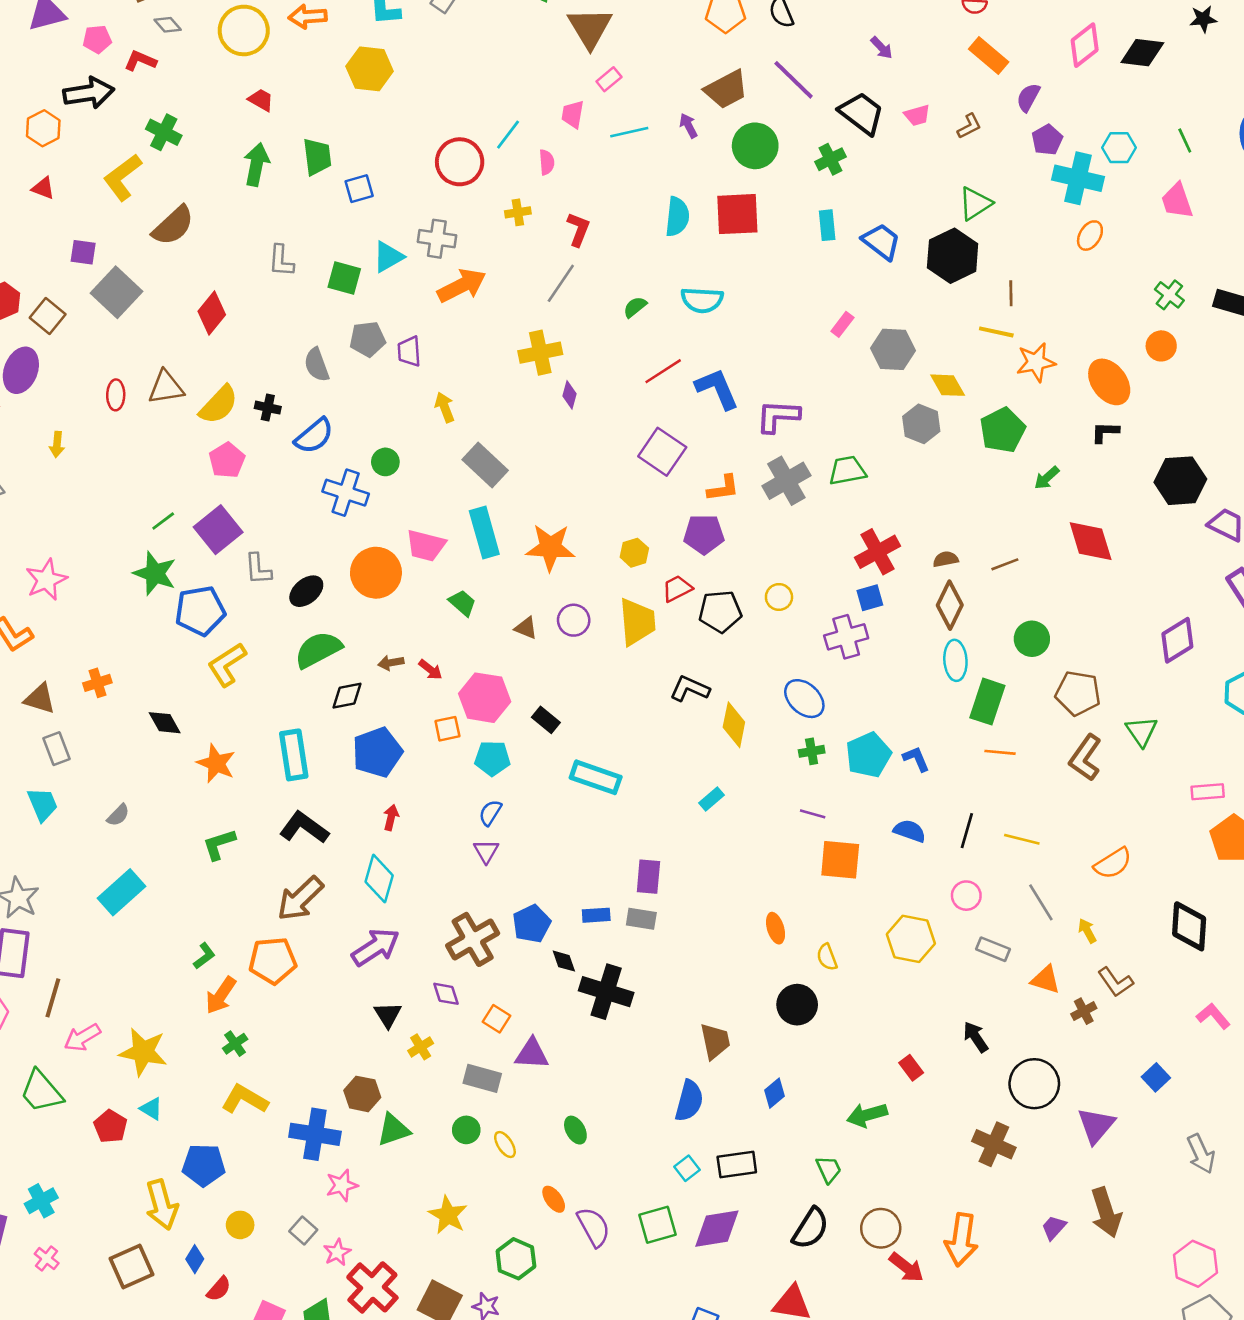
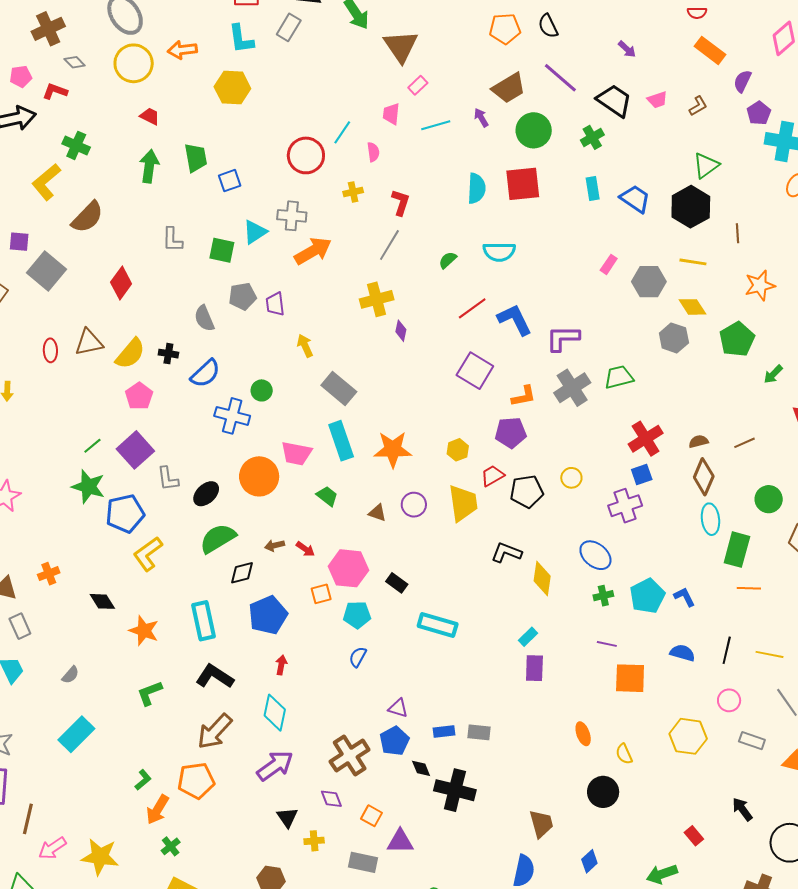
yellow line: (996, 332) -> (693, 262), moved
purple triangle: (486, 851) -> (398, 708), moved, turned -40
purple rectangle: (648, 877) -> (534, 668), moved
yellow cross: (421, 1047) -> (314, 841), turned 30

